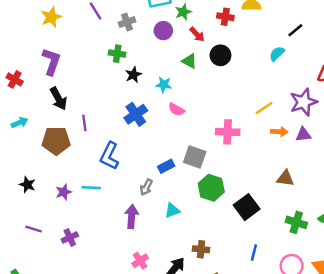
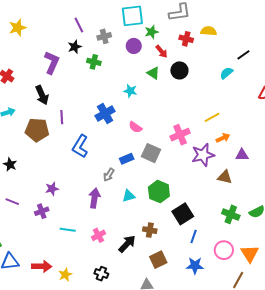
yellow star: (51, 17) -> (18, 28), moved
purple L-shape: (51, 62) -> (52, 63), moved
black star: (133, 75) -> (75, 47), moved
purple star: (304, 102) -> (203, 155), moved
pink semicircle: (176, 109) -> (135, 127), moved
pink cross: (228, 132) -> (180, 135), turned -30
orange arrow: (279, 132) -> (223, 138), turned -32
purple triangle: (303, 135) -> (242, 155), moved
cyan line: (91, 188) -> (68, 230), moved
green hexagon: (211, 188) -> (159, 192), moved
purple star: (64, 192) -> (52, 189), moved
black square: (247, 207) -> (183, 214), moved

